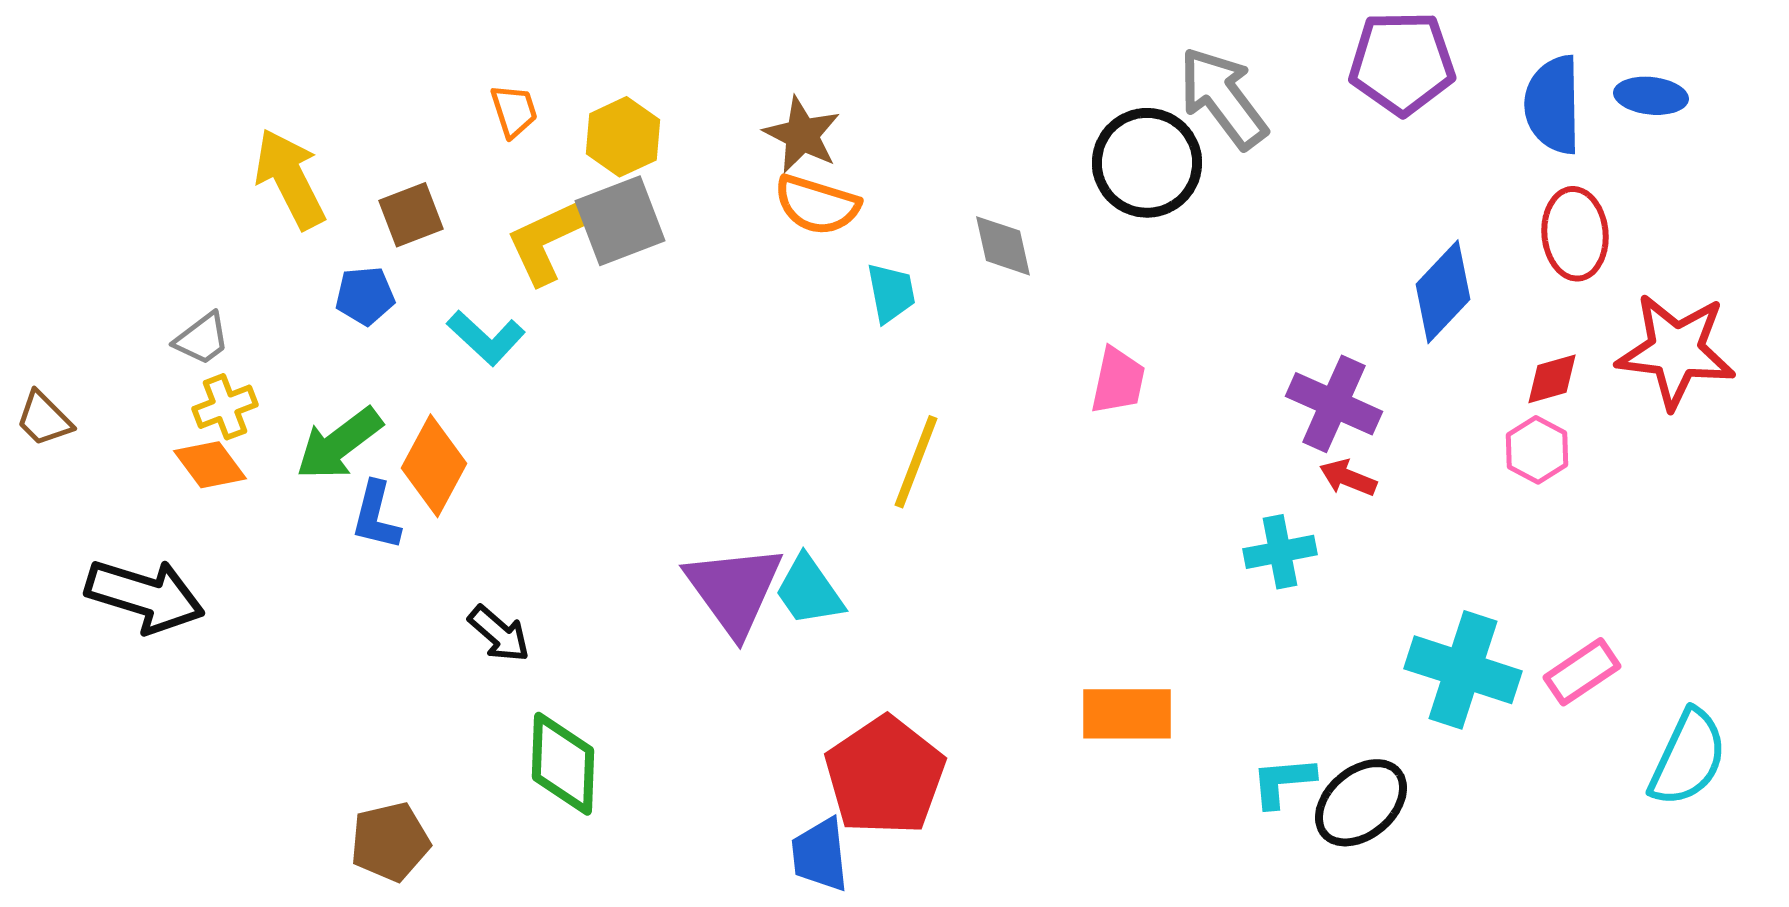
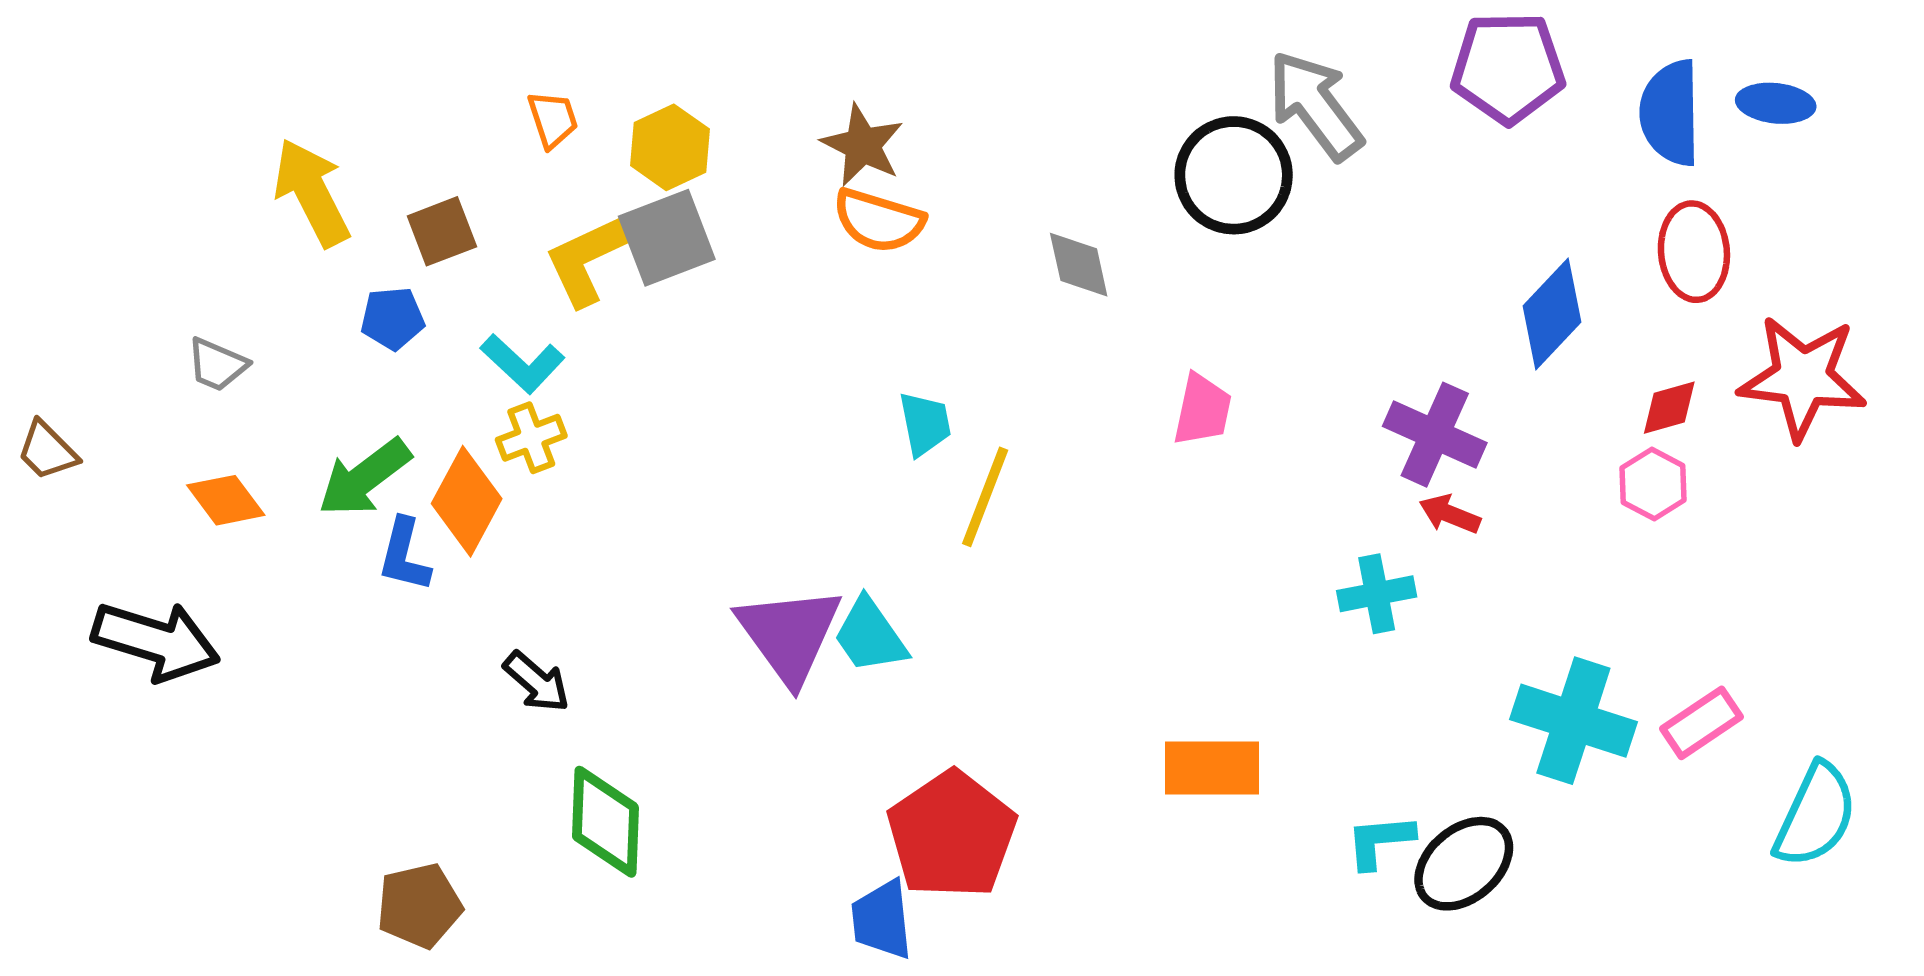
cyan trapezoid: (891, 293) -> (925, 424), moved
gray trapezoid: (202, 339) -> (217, 365), turned 60
yellow cross: (225, 407) -> (531, 438), moved

